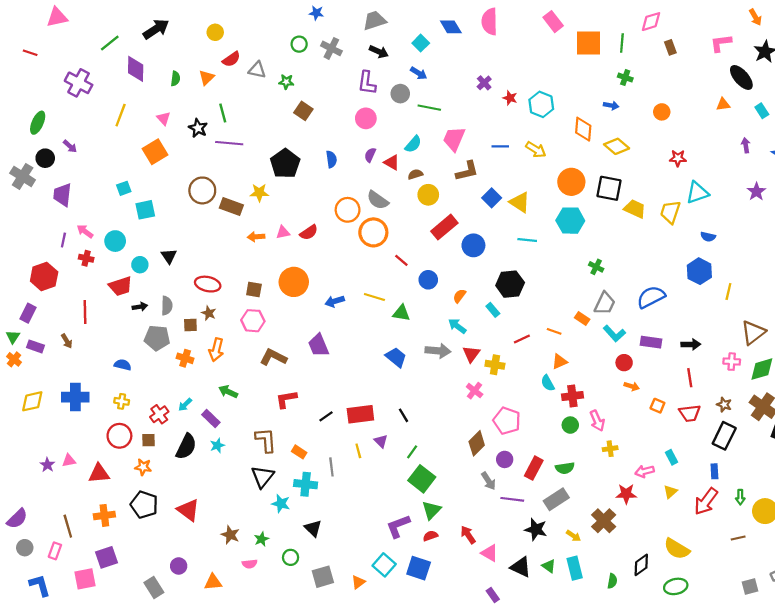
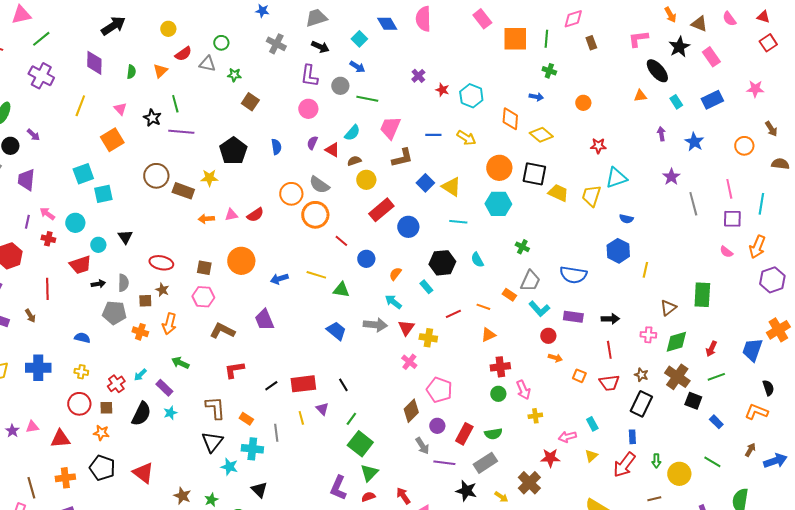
green line: (110, 43) -> (41, 39), moved
green circle: (299, 44) -> (221, 43), moved
cyan square: (124, 188) -> (83, 174), size x1.5
blue semicircle: (651, 297) -> (573, 275), turned -144
brown triangle: (753, 332) -> (668, 308), size x0.7
cyan semicircle: (548, 383) -> (477, 260), moved
purple L-shape: (398, 526) -> (338, 488), turned -45

